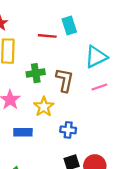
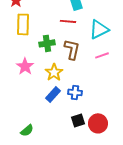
red line: (47, 36) -> (68, 21), moved
blue rectangle: (23, 132) -> (53, 94), moved, turned -49

